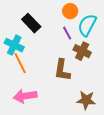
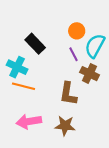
orange line: (20, 63) -> (23, 86), turned -50
brown star: (86, 100) -> (65, 126), moved

